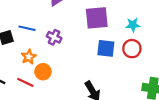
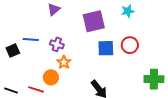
cyan star: (133, 25) -> (128, 11), moved
orange star: (29, 57) -> (64, 62), moved

